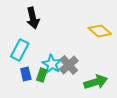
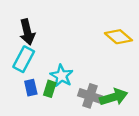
black arrow: (33, 18) -> (27, 32), moved
gray cross: (69, 65) -> (90, 96), moved, turned -30

